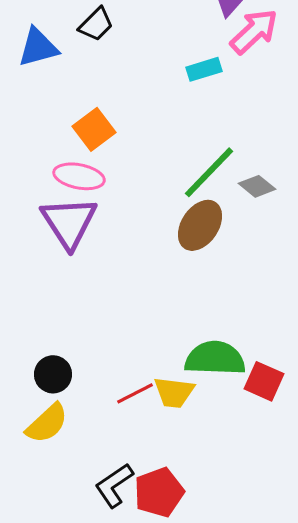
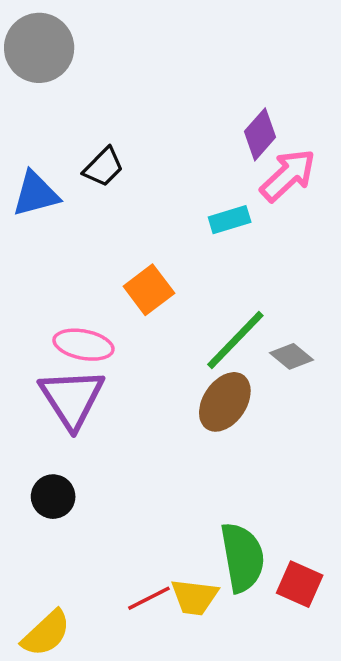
orange square: (94, 129) -> (149, 290), moved
green semicircle: (215, 358) -> (242, 557), turned 78
black circle: (53, 374) -> (53, 497), moved

